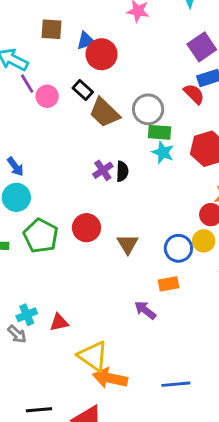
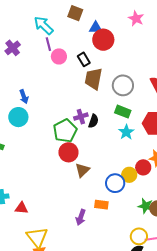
brown trapezoid: (104, 113) -> (94, 79), turned 40
green rectangle: (159, 132) -> (123, 112), moved
cyan star: (163, 152) -> (126, 132), moved
red circle: (86, 228) -> (68, 152), moved
green pentagon: (41, 236) -> (65, 131), moved
yellow circle: (204, 241) -> (129, 175), moved
purple arrow: (145, 310) -> (81, 217), turned -126

